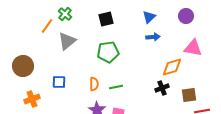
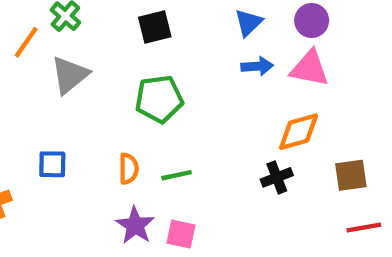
purple circle: (186, 16) -> (312, 20), moved
pink triangle: (193, 48) -> (309, 68), moved
brown square: (189, 95) -> (351, 175), moved

